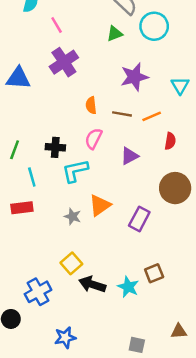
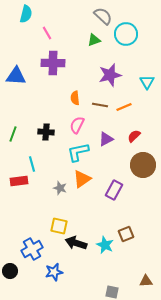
purple cross: (64, 62) -> (53, 63), turned 35
red semicircle: (170, 141) -> (134, 136), moved, turned -144
cyan L-shape: (75, 171) -> (78, 152), moved
cyan line: (32, 177) -> (32, 164), moved
yellow square: (71, 263) -> (59, 226), turned -36
blue star: (65, 337) -> (54, 272), moved

